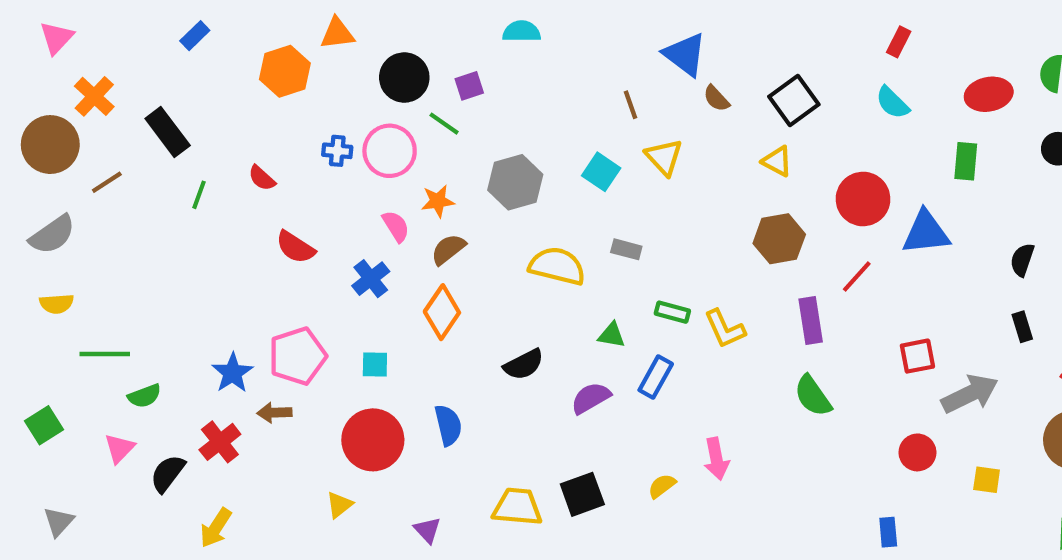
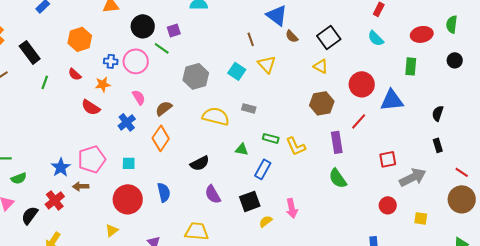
orange hexagon: (285, 71) -> (80, 39), moved
orange star: (438, 201) -> (103, 84), moved
purple semicircle: (591, 398) -> (213, 194), moved, turned -90
black square: (582, 494) -> (250, 201), moved

